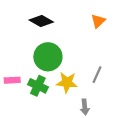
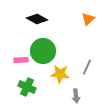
pink rectangle: (12, 80) -> (21, 60), moved
green cross: (38, 86) -> (27, 87), moved

